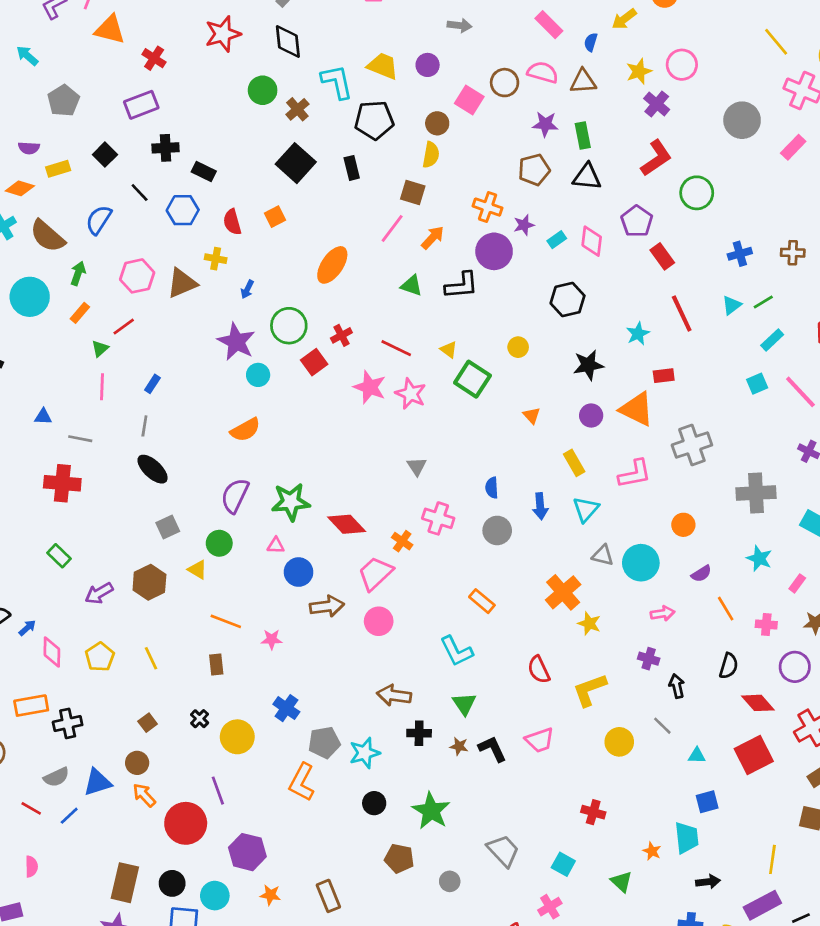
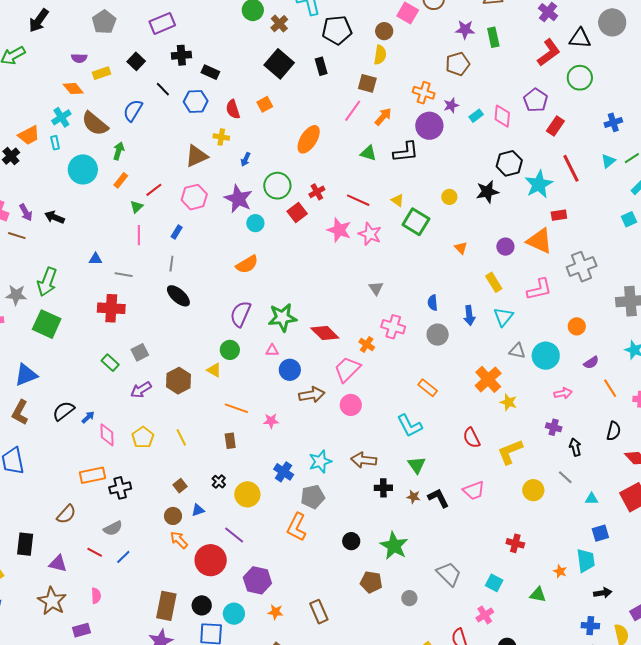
black triangle: (587, 177) -> (580, 38), moved
orange diamond: (20, 188) -> (73, 89), turned 35
red rectangle: (662, 256) -> (555, 126), turned 72
pink hexagon: (137, 276) -> (194, 197), moved
black hexagon: (568, 300) -> (509, 163), moved
cyan star: (638, 334) -> (539, 184), size x1.6
black star: (588, 365) -> (487, 192), moved
gray square: (168, 527) -> (140, 352), moved
cyan star: (365, 753) -> (320, 461), moved
blue triangle: (98, 782) -> (198, 510), moved, size x0.6
purple line: (218, 791) -> (234, 535), turned -30
green triangle: (621, 882) -> (538, 595), turned -30

